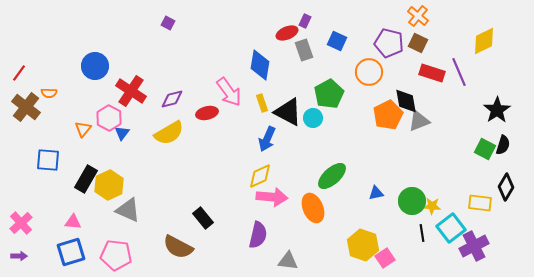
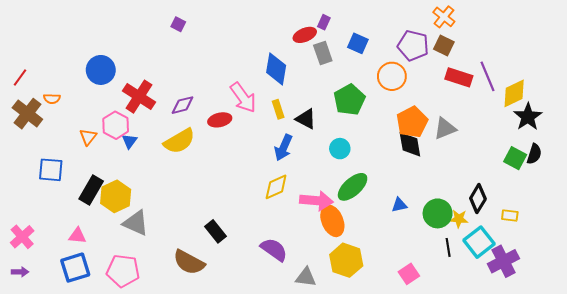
yellow diamond: (484, 41) -> (514, 93), moved
black diamond: (406, 101) -> (410, 144), moved
black triangle: (288, 112) -> (306, 119), size x0.7
cyan circle: (313, 118) -> (340, 149), moved
black diamond: (506, 187) -> (478, 199), moved
pink arrow: (272, 197) -> (316, 201), moved
yellow rectangle: (480, 203) -> (510, 216), size x0.7
purple semicircle: (258, 235) -> (274, 250), turned -68
yellow hexagon: (363, 245) -> (346, 260), moved

